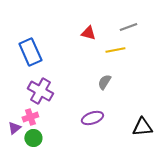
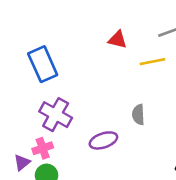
gray semicircle: (104, 82) -> (138, 115), moved, turned -35
purple ellipse: (92, 118) -> (103, 140), moved

